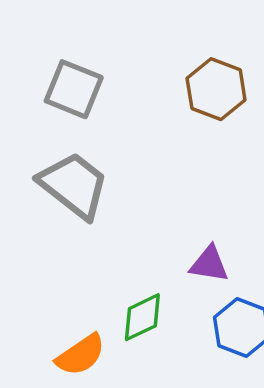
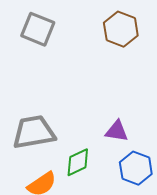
gray trapezoid: (74, 185) -> (34, 132), moved, turned -48

